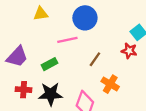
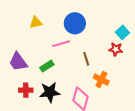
purple trapezoid: (17, 57) -> (18, 62), turned 105
brown line: (95, 59) -> (86, 59), turned -48

